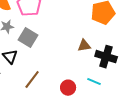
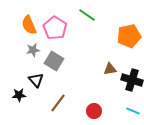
cyan line: (94, 82) -> (133, 111), moved

